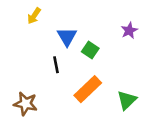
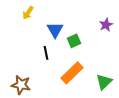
green square: (90, 50) -> (74, 41), turned 32

